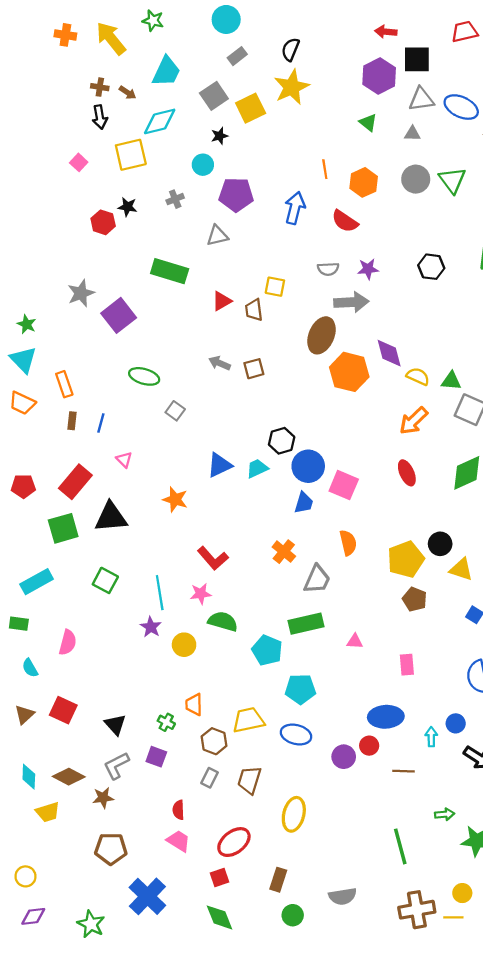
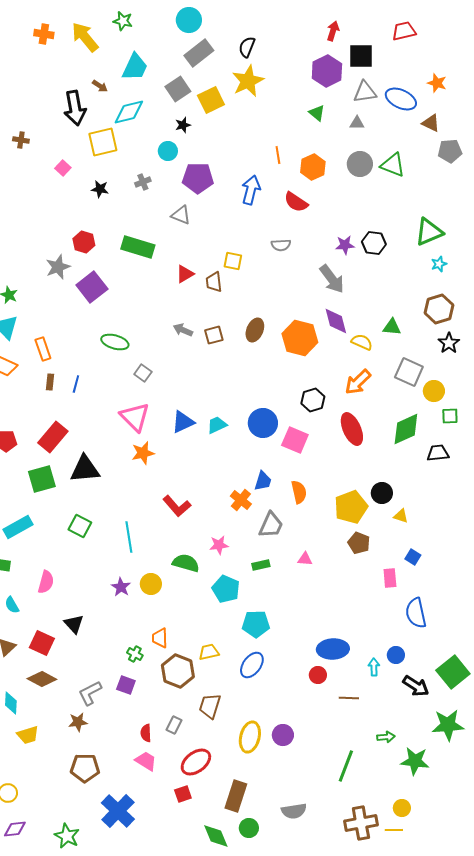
red arrow: (386, 32) -> (333, 31), turned 102
gray rectangle: (237, 56) -> (199, 53), size x1.6
brown cross: (100, 87) -> (21, 140), moved
black arrow: (100, 117) -> (75, 108), size x1.6
pink square: (79, 162) -> (63, 168), moved
green triangle: (452, 180) -> (393, 165), turned -32
red hexagon: (103, 222) -> (84, 242), moved
gray triangle: (217, 236) -> (181, 215), turned 35
purple star: (368, 269) -> (345, 245), moved
gray arrow: (351, 302) -> (332, 279), moved, turned 56
brown ellipse: (321, 335) -> (255, 330), moved, size x0.7
green triangle: (451, 381) -> (392, 327), moved
black hexagon: (282, 441) -> (313, 400), moved
pink triangle: (124, 460) -> (135, 417), moved, size x2.0
red ellipse: (407, 473) -> (352, 429), size x1.4
orange star: (175, 499) -> (143, 453), turned -30
blue trapezoid: (304, 503) -> (263, 481), moved
yellow triangle: (461, 569) -> (401, 516), size x0.7
pink star: (201, 594) -> (219, 545), moved
green rectangle: (306, 624) -> (261, 565), size x0.6
purple star: (151, 627) -> (121, 587), moved
pink triangle: (355, 641) -> (305, 559), moved
pink rectangle: (407, 665) -> (390, 578), moved
yellow trapezoid: (248, 720) -> (209, 652), size x0.7
black triangle: (115, 725) -> (74, 624), moved
blue ellipse: (296, 735) -> (252, 665), turned -68
brown hexagon: (214, 741) -> (178, 671), size x1.4
purple circle: (344, 757) -> (283, 735), moved
brown diamond: (69, 777) -> (42, 679), moved
gray rectangle: (210, 778) -> (174, 725), moved
green line: (400, 846) -> (346, 766), turned 36
brown rectangle: (278, 880) -> (236, 796), size x1.4
green diamond: (220, 917) -> (216, 836), moved

